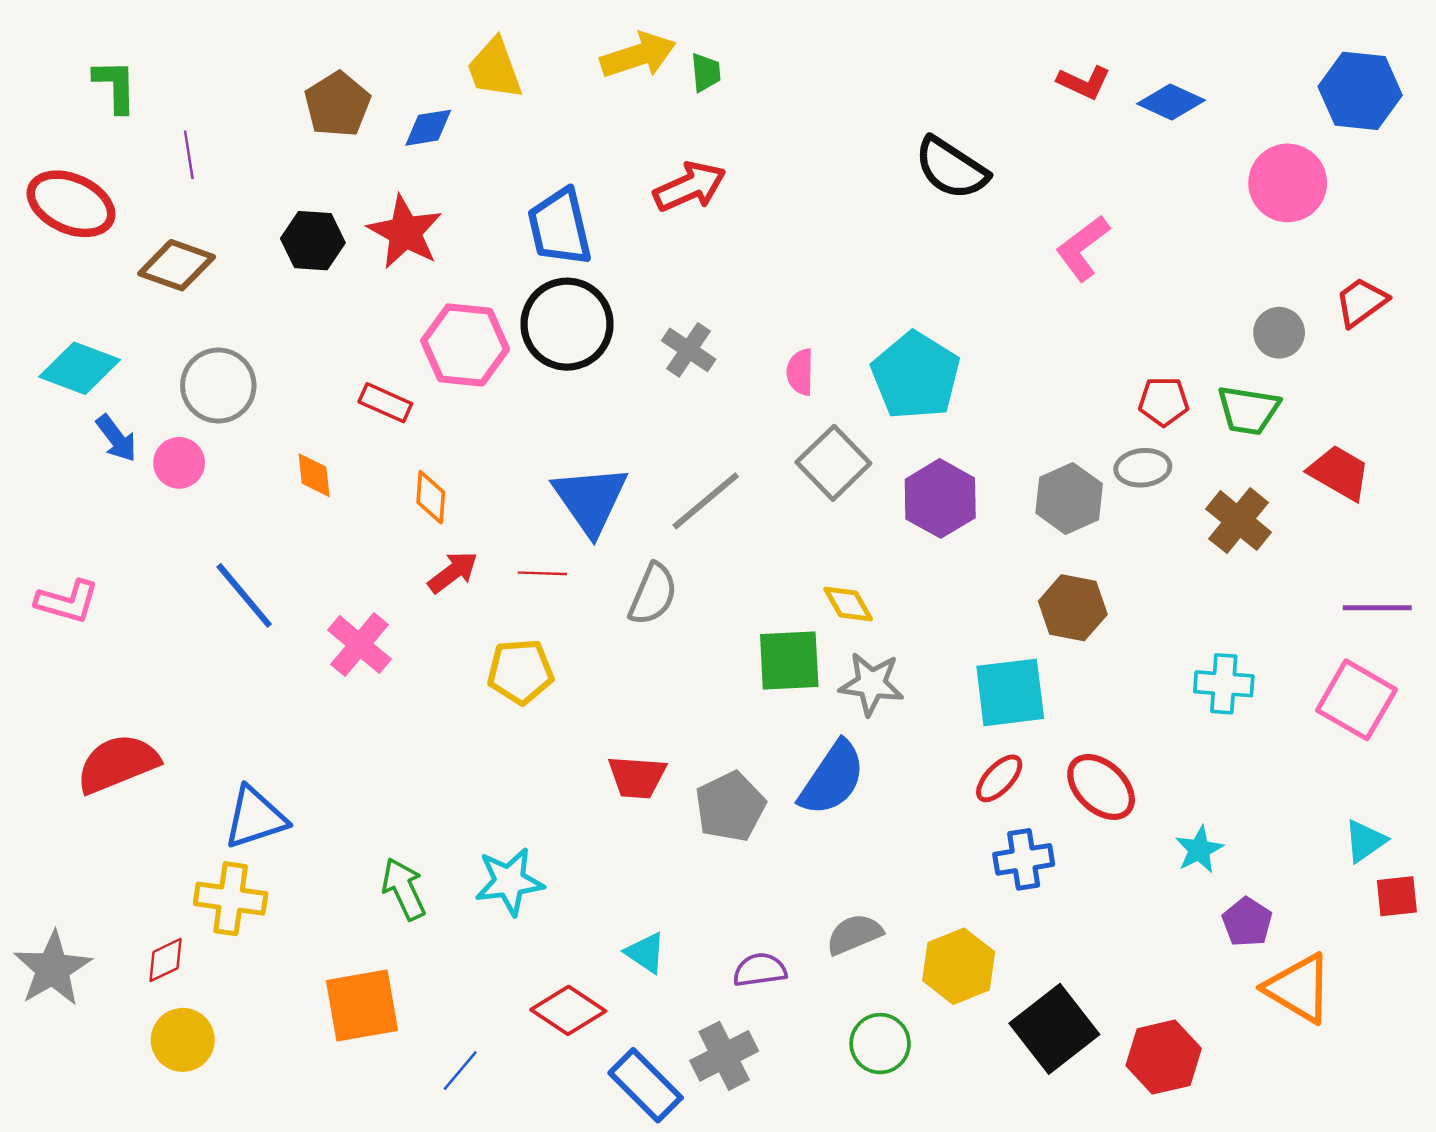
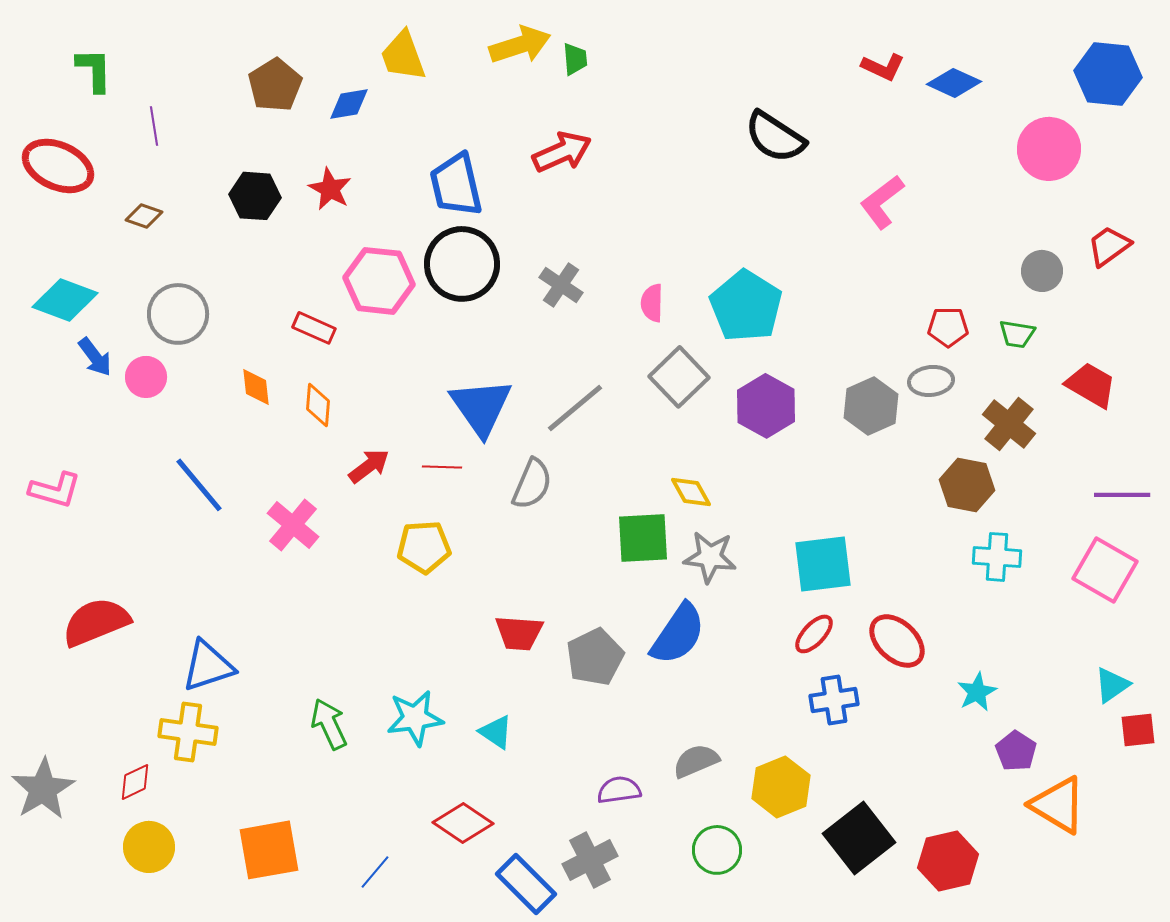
red star: (405, 232) -> (330, 189), size x0.7
brown diamond: (177, 265) -> (144, 216), size x0.6
green trapezoid: (1248, 410) -> (1017, 334), size x0.7
orange diamond: (431, 497) -> (318, 405), moved
brown hexagon: (1073, 608) -> (967, 485), moved
cyan triangle: (646, 953) -> (496, 732), moved
orange square: (362, 1005) -> (269, 850), moved

